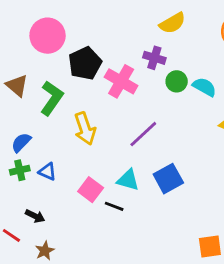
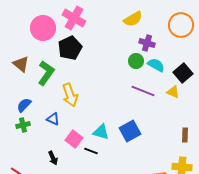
purple cross: (154, 58) -> (147, 43), moved
pink cross: (121, 81) -> (74, 18), moved
purple line: (143, 134) -> (143, 91), moved, turned 65
blue triangle: (48, 172) -> (53, 119), moved
black arrow: (35, 216) -> (53, 158), moved, turned 40

